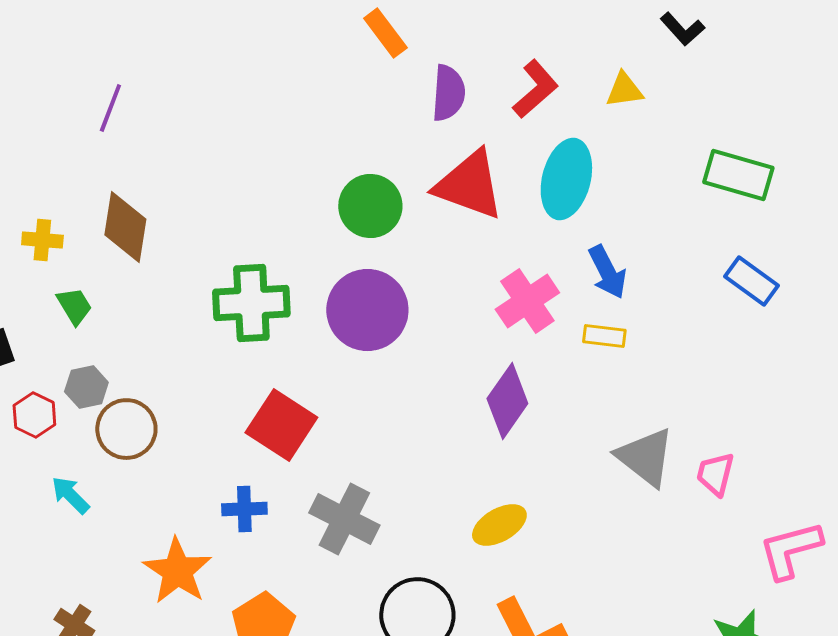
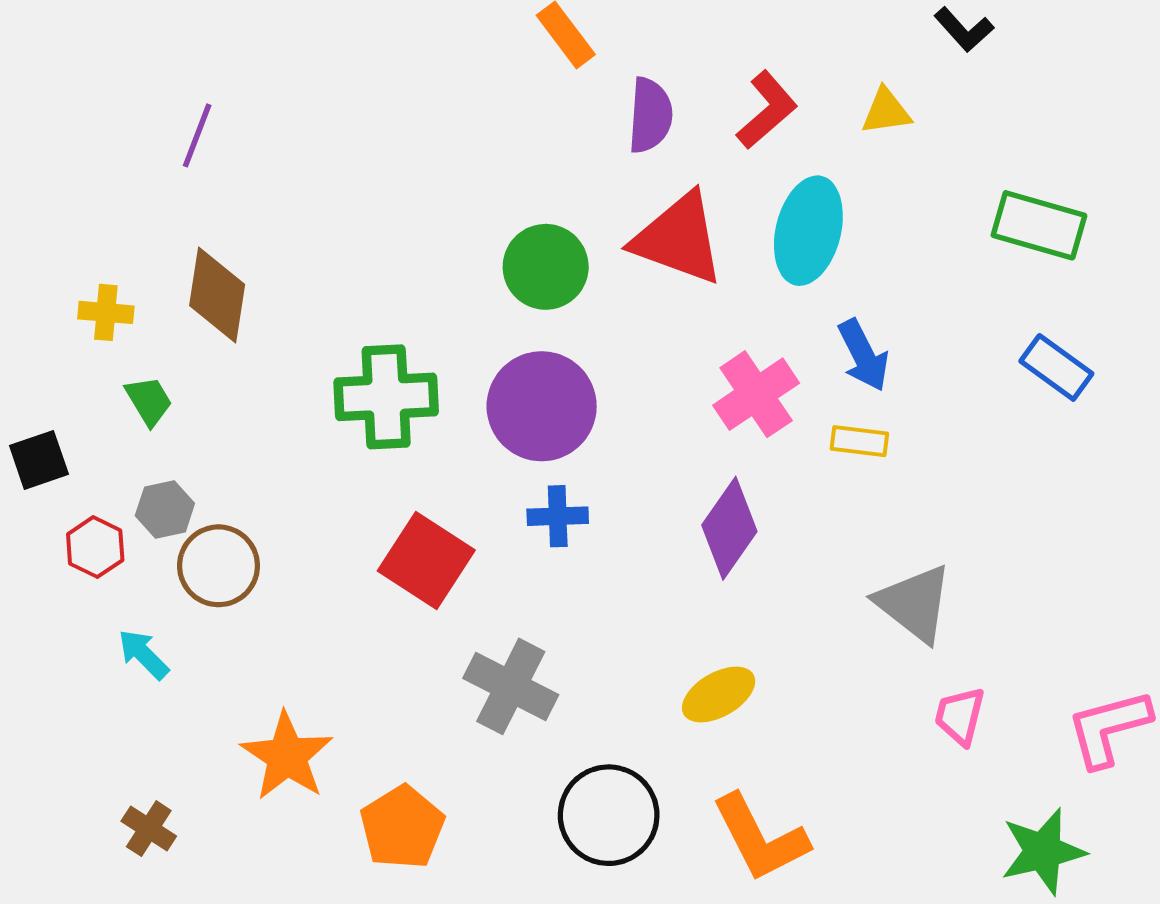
pink trapezoid: (715, 474) -> (960, 716), moved
blue cross: (244, 509) -> (558, 516), moved

